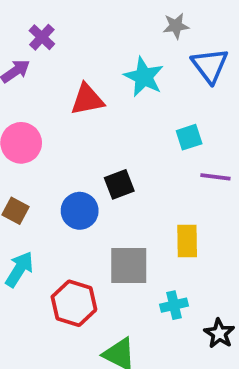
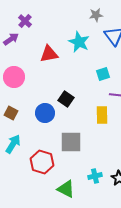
black square: (119, 184) -> (66, 99), turned -35
yellow rectangle: (187, 241) -> (102, 115), moved
cyan cross: (174, 305) -> (95, 176), moved

